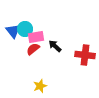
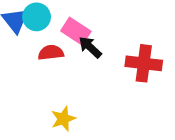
pink rectangle: (36, 37) -> (76, 31), moved, turned 42
red semicircle: (33, 49) -> (51, 53), turned 32

